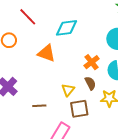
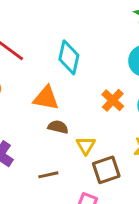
cyan diamond: (67, 28) -> (69, 57), turned -60
brown semicircle: (90, 83) -> (58, 127), moved, turned -40

